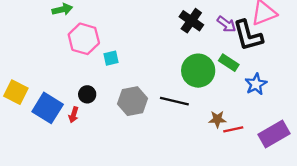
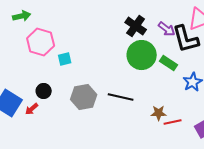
green circle: (198, 71) -> (142, 55), moved
red arrow: (74, 115) -> (32, 109), turned 32

